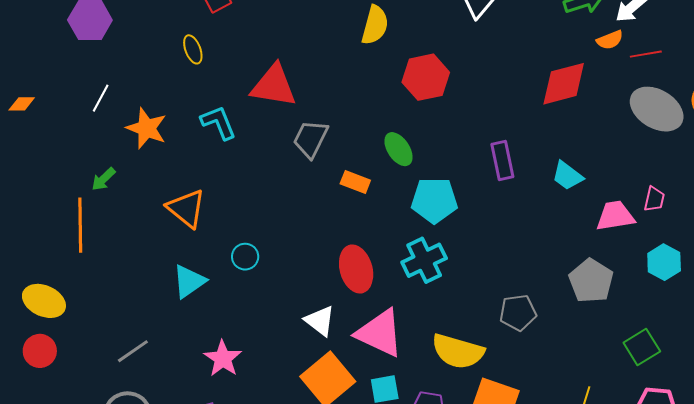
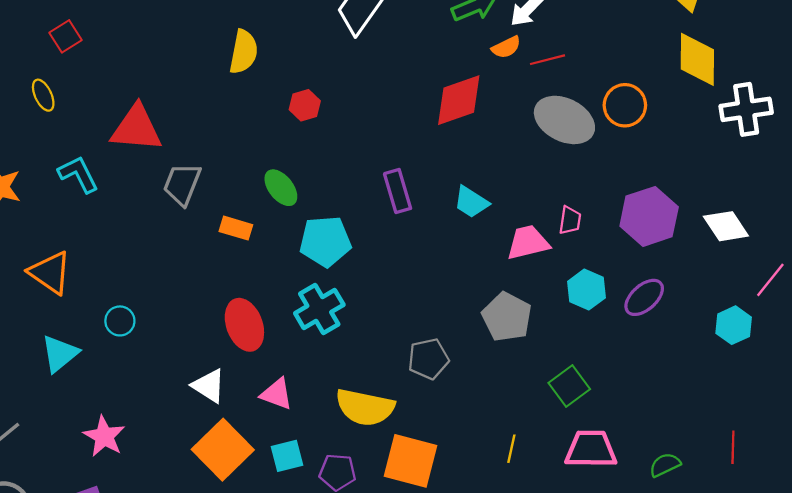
red hexagon: (426, 77) -> (305, 105), size x0.6
pink triangle: (380, 333) -> (277, 394), size x0.6

